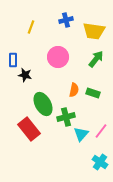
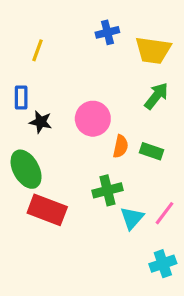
yellow line: (31, 27) -> (37, 50), moved
pink circle: (58, 57) -> (93, 119), moved
green ellipse: (43, 104) -> (26, 169), moved
red rectangle: (29, 129) -> (47, 210), turned -30
cyan cross: (100, 162) -> (163, 264), turned 35

